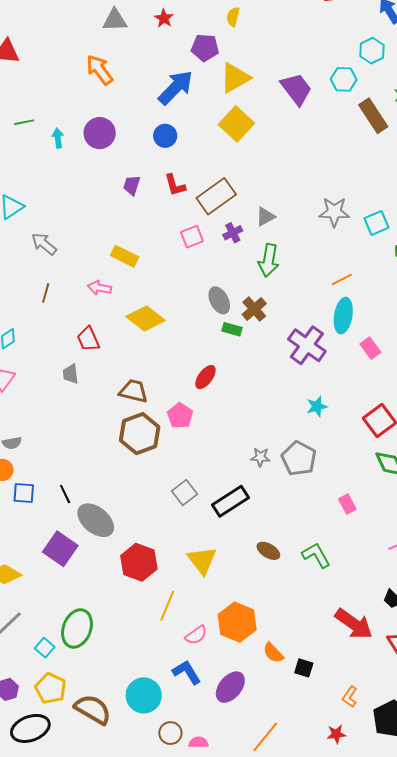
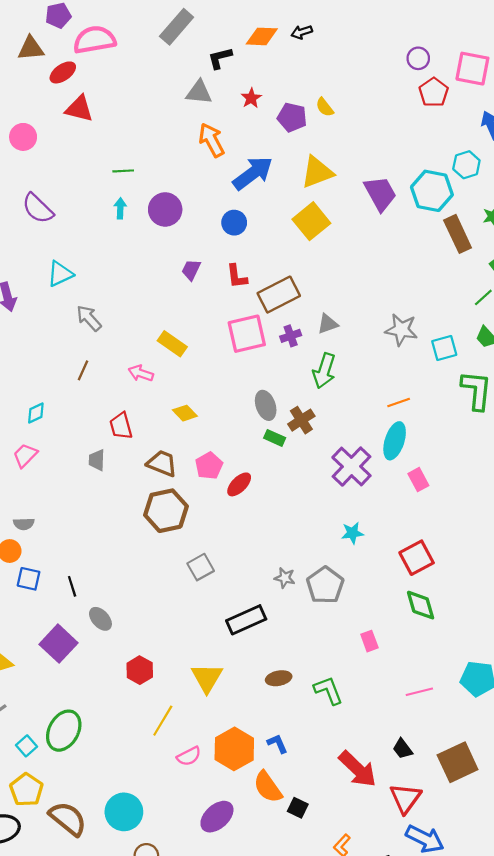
yellow semicircle: (233, 17) -> (325, 107), turned -60
purple pentagon: (205, 48) -> (292, 117), moved
orange arrow: (100, 70) -> (212, 140), moved
cyan hexagon: (344, 79) -> (432, 191), size x1.5
green line: (24, 122) -> (123, 171), moved
pink square: (192, 237) -> (247, 334), size x1.6
yellow diamond: (146, 319) -> (185, 413), size x0.6
brown trapezoid: (133, 391) -> (162, 463), moved
pink pentagon: (180, 416) -> (209, 466), moved
brown hexagon: (140, 434) -> (166, 511), moved
gray square: (184, 493) -> (201, 567), moved
gray ellipse: (96, 520) -> (100, 619), size x0.6
brown ellipse: (268, 551) -> (279, 678), turned -50
red hexagon: (139, 562) -> (140, 670), size x0.7
orange semicircle: (273, 653) -> (268, 787), size x1.4
blue L-shape: (187, 672) -> (277, 744), moved, size x0.7

